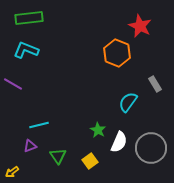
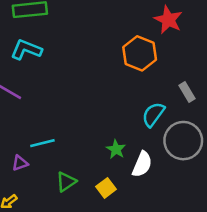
purple triangle: (30, 146) -> (20, 163), moved
gray circle: (151, 148) -> (183, 141), moved
green triangle: (58, 156) -> (66, 182), turned 30

